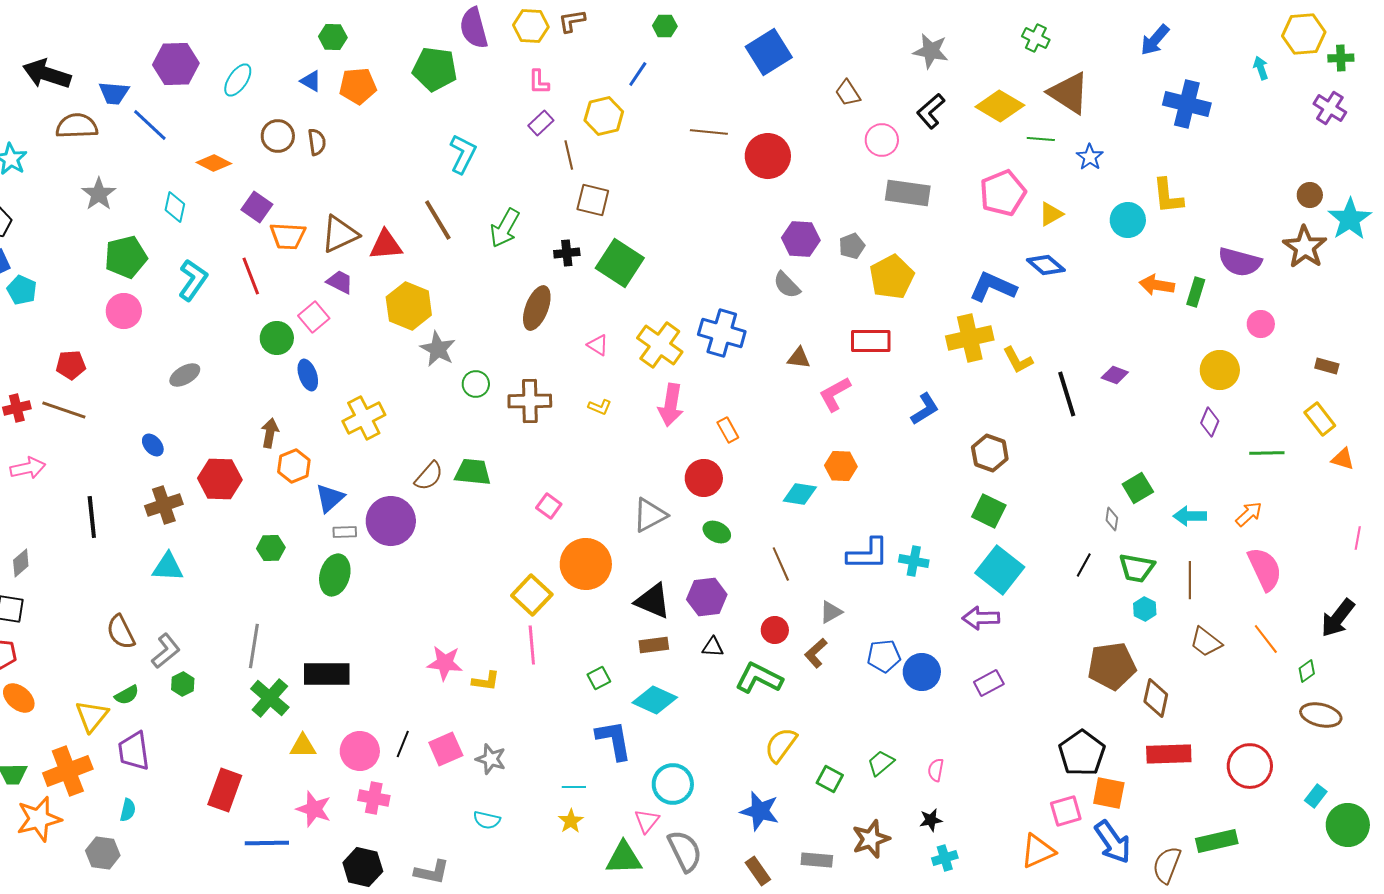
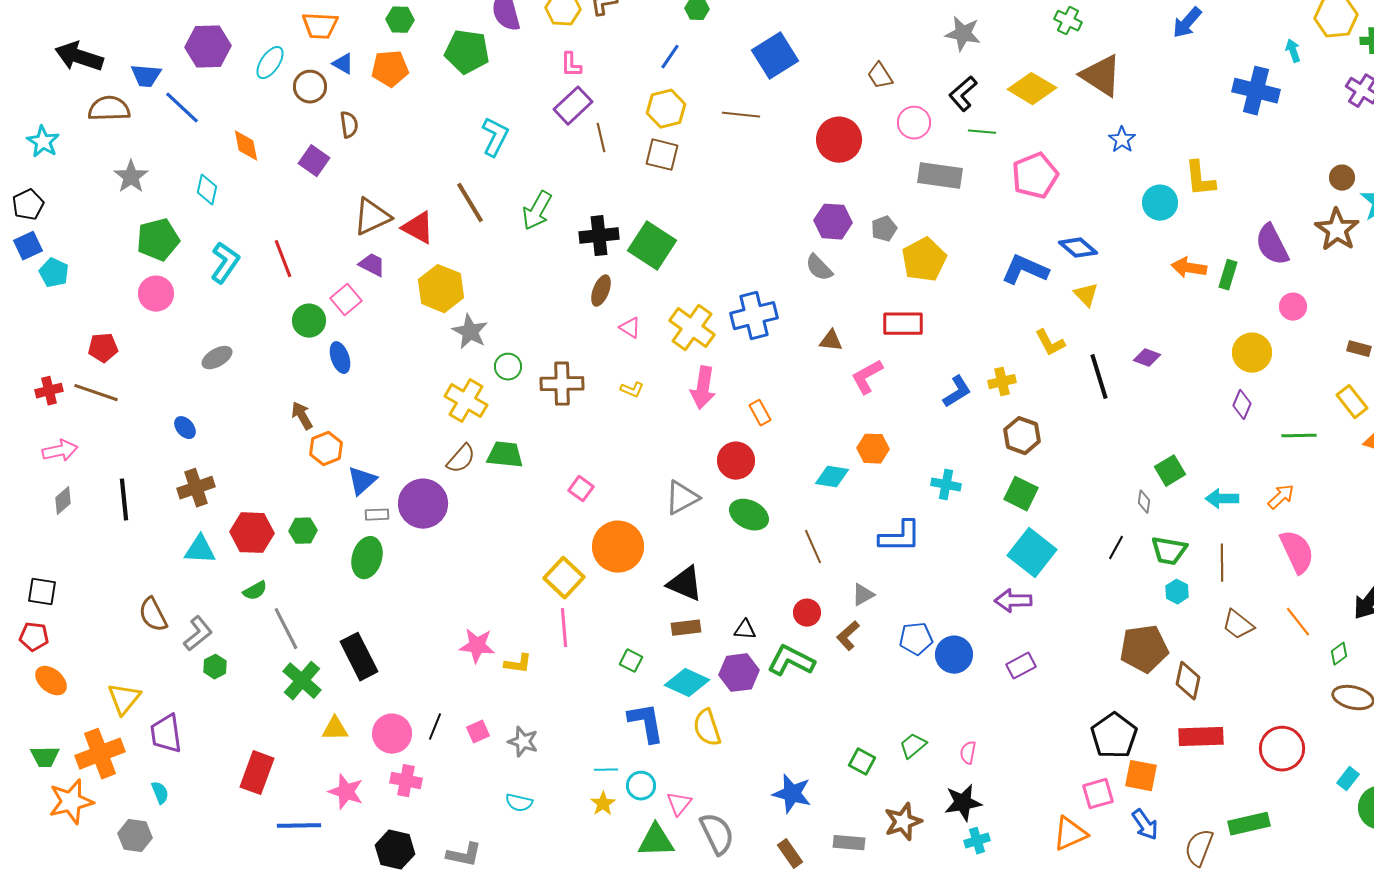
green hexagon: (333, 37) -> (400, 20), moved
blue square: (769, 52) -> (775, 56), moved
blue cross: (1187, 104) -> (1256, 91), moved
yellow hexagon: (604, 116) -> (666, 109), moved
purple rectangle: (541, 123) -> (573, 106), size x1.5
brown circle: (278, 136) -> (310, 87), moved
green line: (1041, 139) -> (982, 132), moved
red circle: (768, 156) -> (839, 140), moved
orange diamond: (214, 163) -> (246, 146), turned 52
brown square: (593, 200) -> (662, 155), moved
purple square: (257, 207) -> (314, 161), moved
yellow triangle: (1051, 214) -> (1086, 295), moved, turned -44
orange trapezoid: (288, 236) -> (320, 26), moved
red triangle: (386, 245) -> (418, 228), turned 33
black cross: (567, 253) -> (599, 236), size x1.5
purple semicircle: (1240, 262) -> (1272, 245), turned 48
brown ellipse: (537, 308) -> (601, 291), moved, size x0.7
blue cross: (722, 333) -> (754, 316), turned -30
yellow cross: (970, 338) -> (1002, 382), moved, size x0.6
yellow cross: (364, 418) -> (466, 401), moved, turned -33
brown arrow: (270, 433) -> (302, 416), turned -40
red hexagon: (220, 479) -> (252, 533), moved
green ellipse: (717, 532) -> (749, 515), size x1.4
cyan cross: (914, 561) -> (946, 485), moved
gray diamond: (21, 563) -> (63, 501), moved
purple hexagon: (707, 597) -> (739, 673), moved
gray line: (254, 646) -> (286, 629), turned -36
black rectangle: (327, 674) -> (359, 657), turned 63
green square: (599, 678) -> (631, 661), turned -35
green semicircle: (127, 695) -> (255, 591), moved
yellow semicircle: (781, 745) -> (707, 728), moved, turned -54
pink square: (446, 749) -> (478, 732), size x0.7
cyan circle: (673, 784) -> (641, 786), moved, size x0.7
cyan semicircle: (128, 810) -> (160, 793), turned -35
black star: (931, 820) -> (963, 803), size x1.6
blue arrow: (1113, 842) -> (1145, 825), size x0.7

